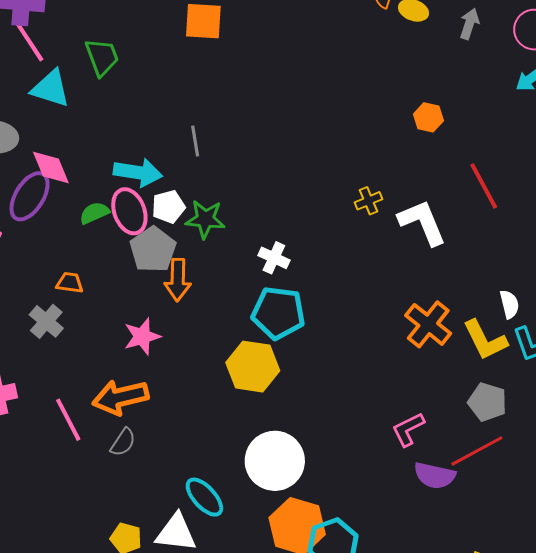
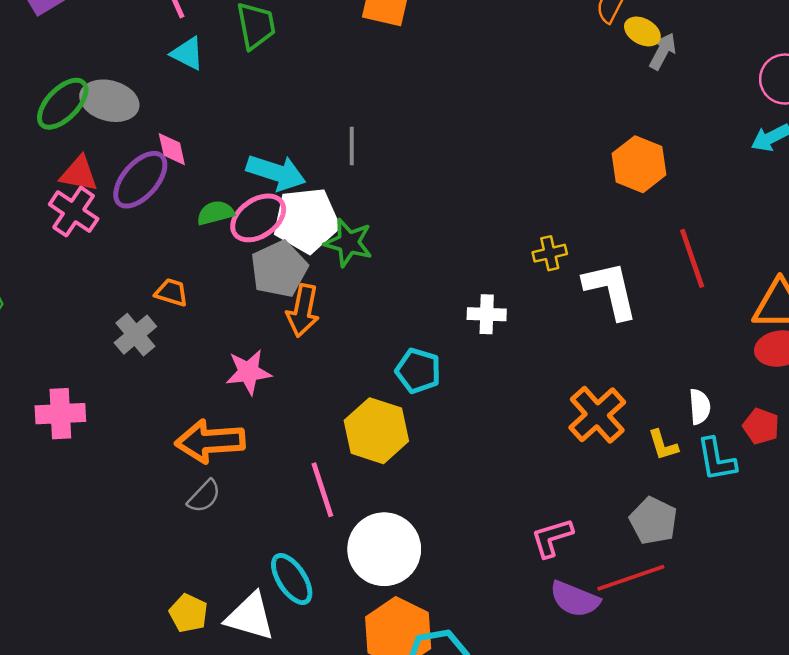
gray arrow: (469, 24) -> (663, 51), moved
cyan triangle: (51, 88) -> (187, 53), size x0.7
orange hexagon: (428, 117) -> (639, 164), size x1.5
pink diamond: (51, 167) -> (172, 149), size x0.7
white pentagon: (168, 207) -> (306, 220), size x1.6
pink ellipse: (129, 211) -> (258, 218), turned 66
white cross: (274, 258) -> (487, 314), moved, turned -32
cyan pentagon: (278, 313) -> (418, 371), size x0.7
yellow L-shape: (485, 340) -> (663, 445), size x0.6
pink line: (68, 420) -> (322, 490), moved

